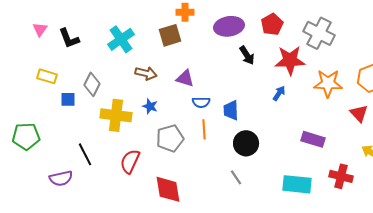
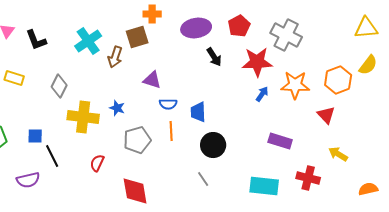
brown arrow: (146, 73) -> (115, 57), moved, turned 95
blue arrow: (279, 93) -> (262, 94), moved
blue square: (68, 99) -> (35, 136), moved
red semicircle: (130, 161) -> (97, 163), size x0.7

